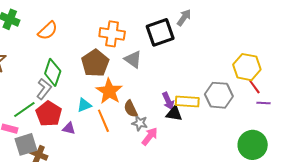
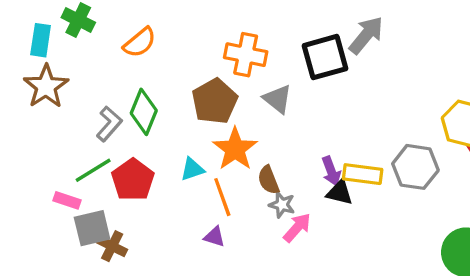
gray arrow: (184, 18) -> (366, 35), size x1.4
gray L-shape: (44, 89) -> (109, 124), moved
purple triangle: (69, 128) -> (214, 237), moved

